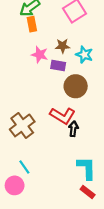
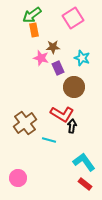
brown star: (63, 46) -> (53, 47), moved
purple rectangle: (58, 66) -> (58, 68), turned 56
cyan line: (24, 167) -> (49, 140), moved, turned -40
cyan L-shape: (86, 168) -> (84, 162), turned -35

